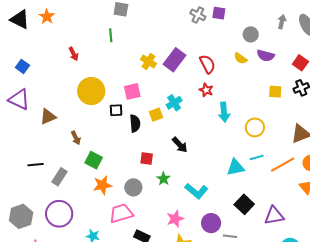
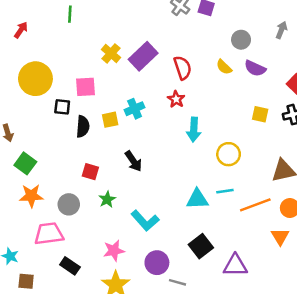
red arrow: (74, 54) -> (21, 30), turned -128

